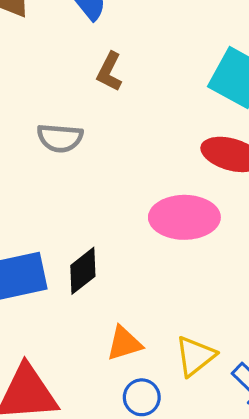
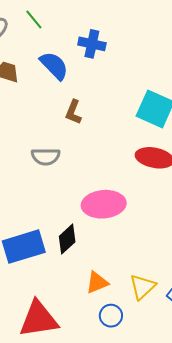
pink ellipse: (184, 217) -> (104, 204), moved

